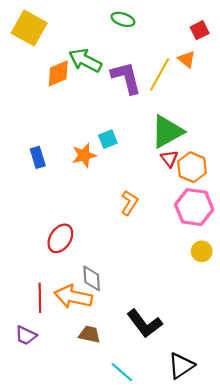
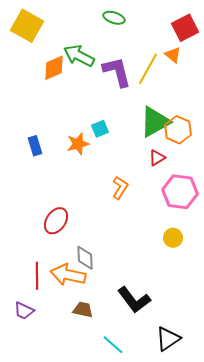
red square: (200, 30) -> (185, 28), size x1.5
red triangle: (169, 159) -> (157, 158), moved, turned 36
orange hexagon: (192, 167) -> (178, 130), moved
yellow circle: (202, 251) -> (173, 238), moved

